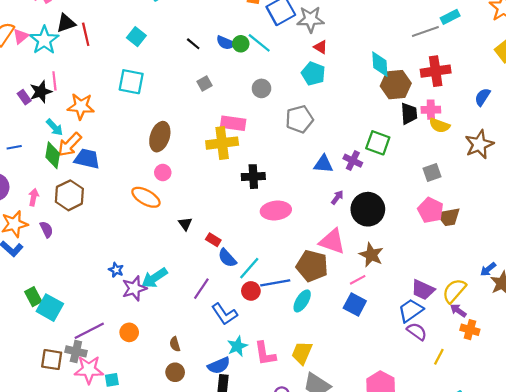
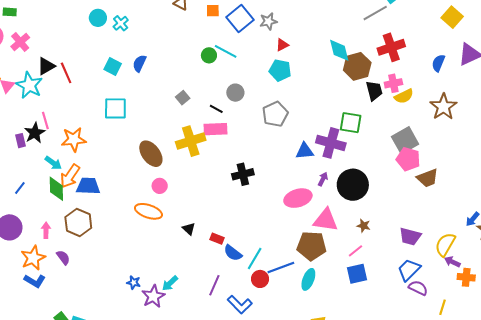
gray star: (311, 19) -> (268, 21), size x0.7
blue semicircle: (226, 43) -> (139, 63), moved, turned 102
black line: (193, 44) -> (216, 109), moved
red triangle: (321, 47) -> (282, 45), turned -48
purple rectangle: (24, 97) -> (21, 141), turned 32
yellow semicircle: (440, 125) -> (404, 96), turned -36
brown ellipse: (160, 137) -> (151, 154), turned -44
yellow cross: (222, 143) -> (191, 141), moved
blue line: (14, 147) -> (20, 188), turned -32
purple cross: (353, 161) -> (331, 143), size x1.6
gray square: (432, 172) -> (405, 140), size x1.5
pink ellipse: (276, 210) -> (298, 198), moved
pink pentagon: (430, 210) -> (408, 159), moved
brown star: (371, 255) -> (364, 226), size x0.6
cyan arrow: (155, 278) -> (170, 283), size x0.7
purple trapezoid: (423, 290) -> (410, 236), moved
blue square: (355, 305) -> (357, 274), turned -30

